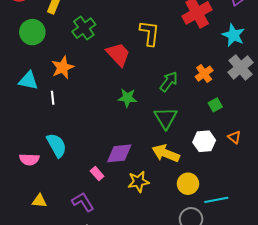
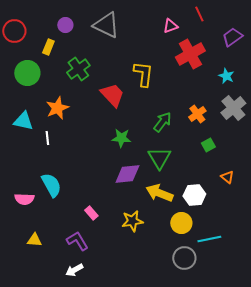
cyan star: (233, 35) -> (226, 76), size x0.7
white hexagon: (204, 141) -> (194, 195), moved
purple diamond: (119, 153) -> (127, 174), moved

